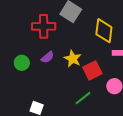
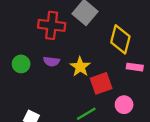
purple semicircle: (47, 57) -> (51, 61), turned 40

